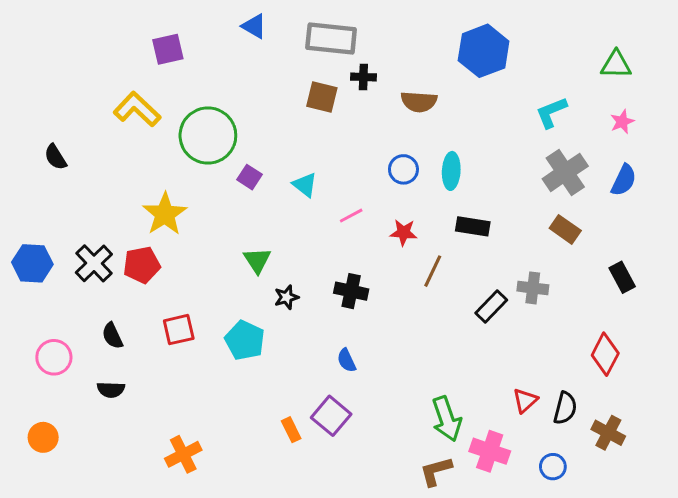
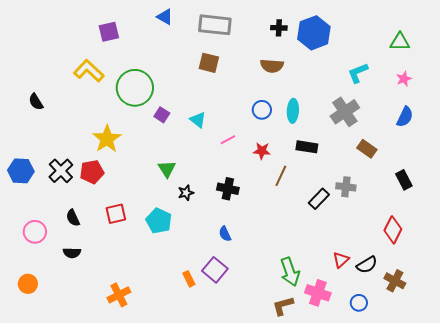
black cross: (363, 77) -> (279, 28), moved
gray cross: (565, 172) -> (345, 112), moved
black semicircle: (565, 408) -> (367, 265), turned 45

